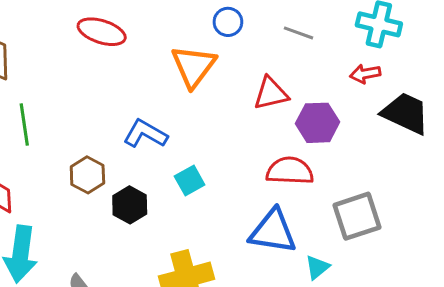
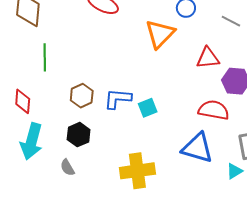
blue L-shape: (145, 134) -> (118, 99), moved, turned -32
black hexagon: (130, 205) -> (79, 135), moved
cyan triangle: (317, 267) -> (234, 171), moved

